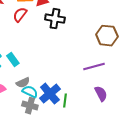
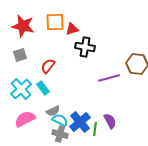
red semicircle: (20, 15) -> (48, 66), moved
purple line: (94, 67) -> (109, 78), moved
purple semicircle: (101, 94) -> (110, 121), moved

